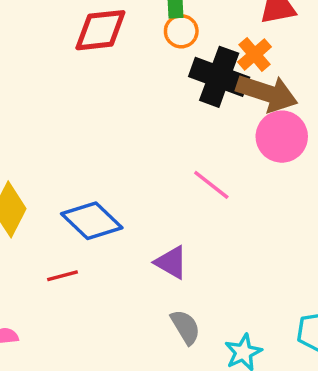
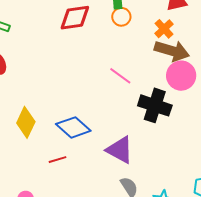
black cross: (219, 77) -> (155, 105), moved
pink line: (211, 185) -> (120, 76), moved
purple triangle: (171, 262) -> (120, 150), size x1.4

